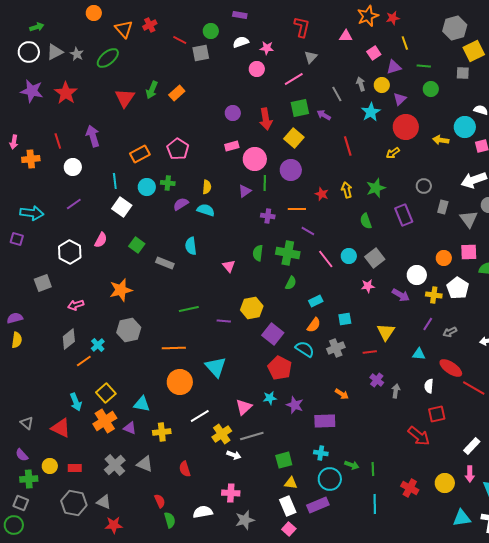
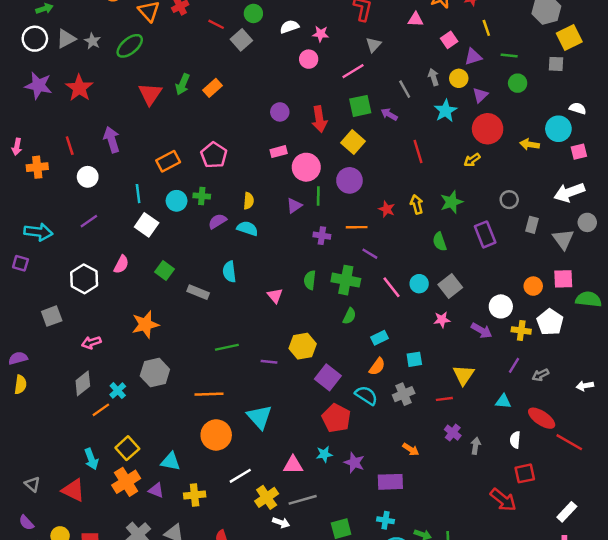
gray square: (201, 53) -> (241, 40), turned -30
pink triangle: (244, 407) -> (293, 465), turned 42

